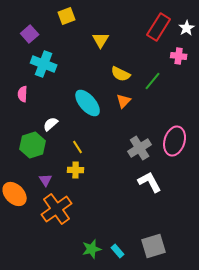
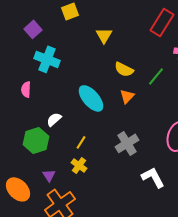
yellow line: (78, 147) -> (81, 142), turned 64
gray cross: (140, 148) -> (127, 143), moved
yellow cross: (76, 170) -> (79, 165), turned 35

